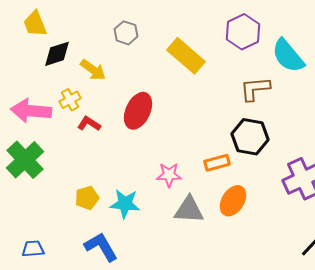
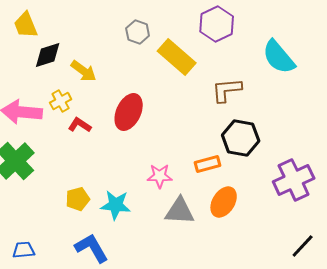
purple hexagon: (243, 32) -> (217, 24), moved
gray hexagon: (126, 33) -> (138, 32), moved
brown L-shape: (255, 89) -> (227, 90), moved

